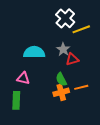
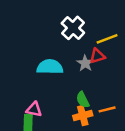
white cross: (65, 18) -> (73, 28), moved
red triangle: (72, 59) -> (97, 56), moved
pink triangle: (23, 78) -> (34, 109), moved

